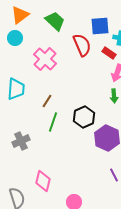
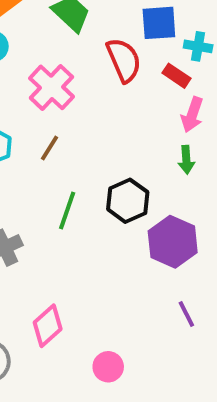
brown line: (47, 101) -> (50, 148), moved
pink diamond: (43, 181) -> (48, 326), turned 35

